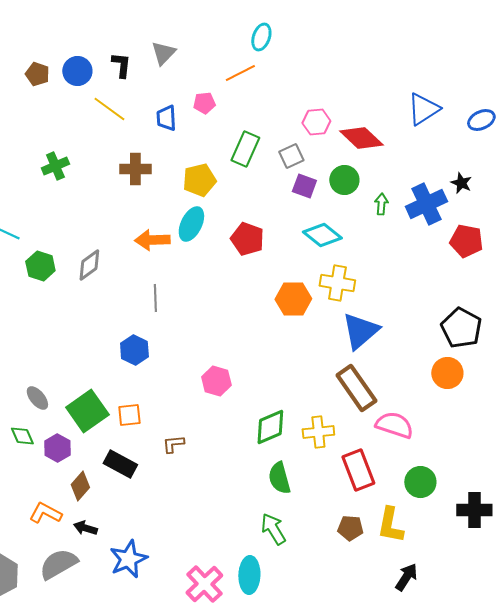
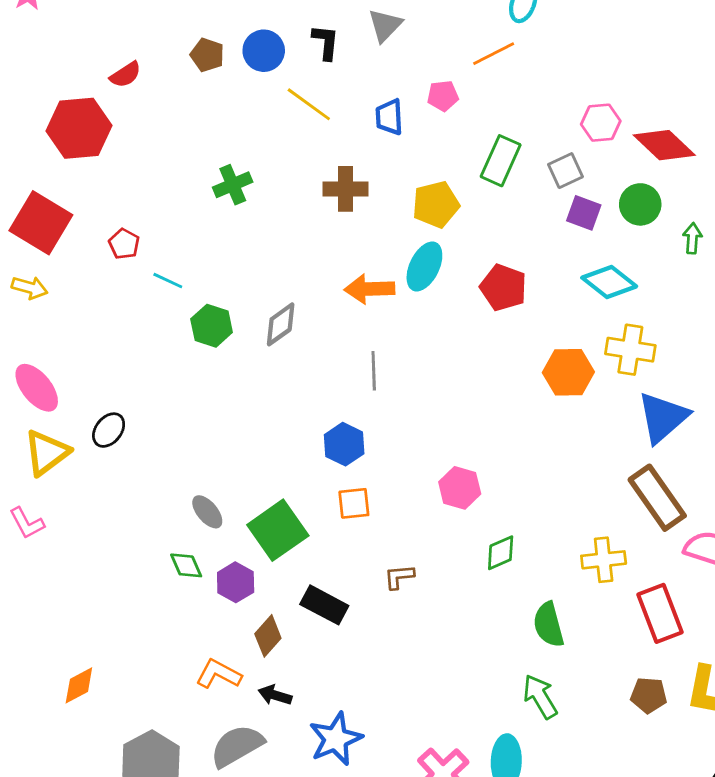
orange square: (129, 415) -> (354, 503), moved
green diamond: (270, 427) -> (501, 553), moved, size x0.7

